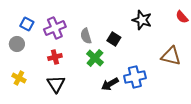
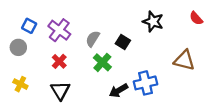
purple cross: (55, 28) -> (59, 30), turned -30
gray semicircle: (86, 36) -> (93, 39), turned 49
red cross: (55, 57) -> (59, 61), turned -32

